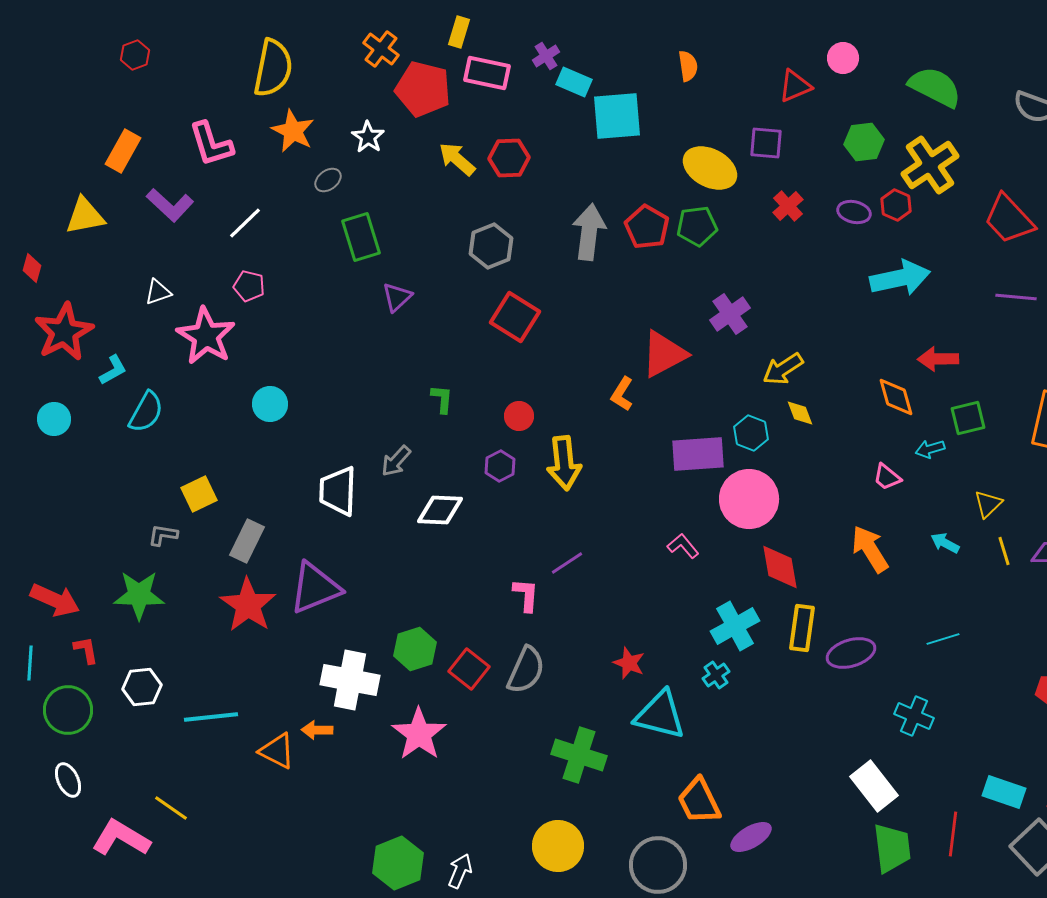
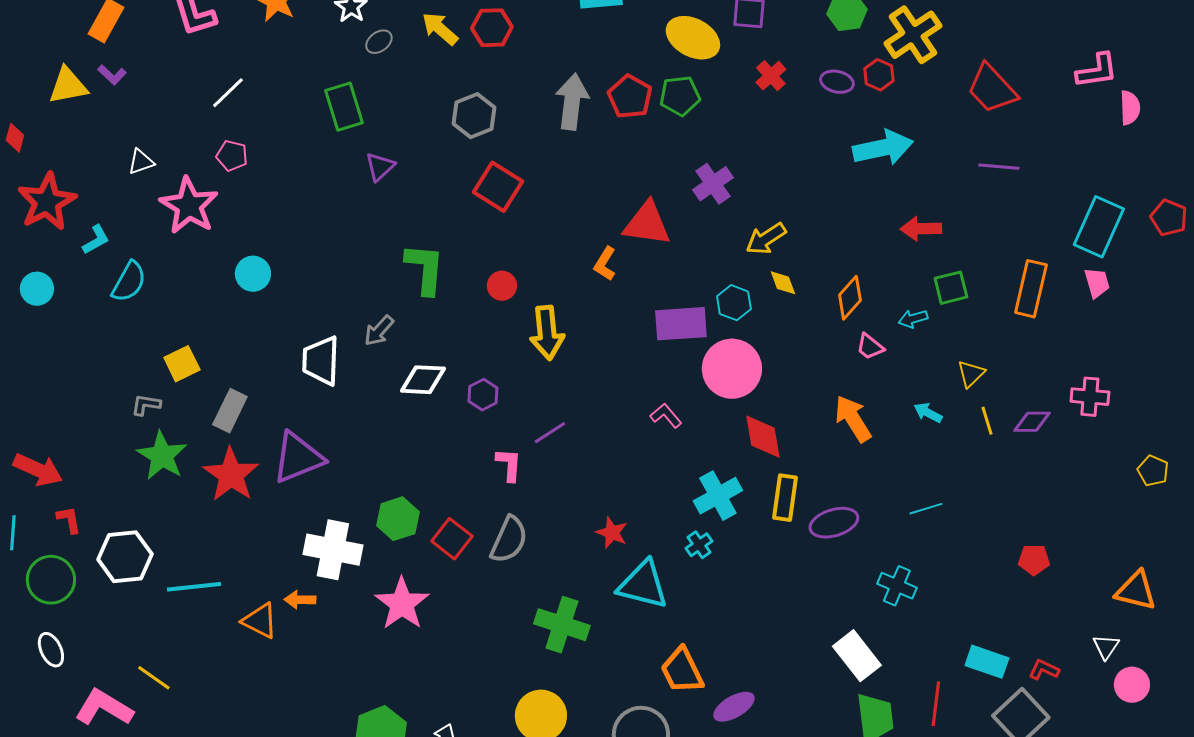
gray ellipse: (328, 180) -> (379, 42), moved
purple L-shape: (170, 205) -> (112, 75), moved, size x0.6
red triangle: (664, 354) -> (647, 224), turned 36
orange diamond: (896, 397) -> (850, 298), moved, turned 57
green L-shape: (442, 399) -> (425, 269), size x1.8
purple hexagon: (500, 466) -> (483, 395), moved
green star: (139, 595) -> (162, 456), moved, turned 30
white hexagon: (142, 687) -> (125, 557), size x1.4

